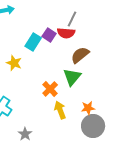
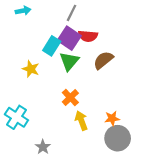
gray line: (72, 19) -> (71, 13), moved
purple square: (49, 35) -> (69, 38), size x1.5
green triangle: (72, 77) -> (69, 61), moved

